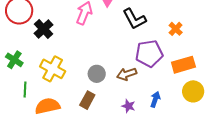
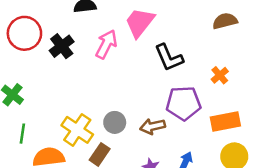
black cross: (44, 29) -> (62, 46), moved
yellow cross: (53, 69) -> (77, 130), moved

